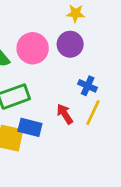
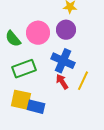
blue cross: (88, 86) -> (63, 61), moved, size x1.6
blue rectangle: (30, 127) -> (36, 107), moved

